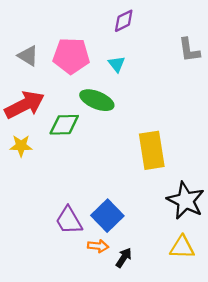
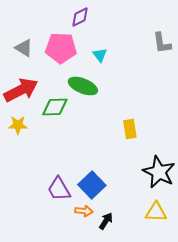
purple diamond: (124, 21) -> (80, 17), moved
yellow rectangle: (152, 150) -> (130, 129), size x0.6

